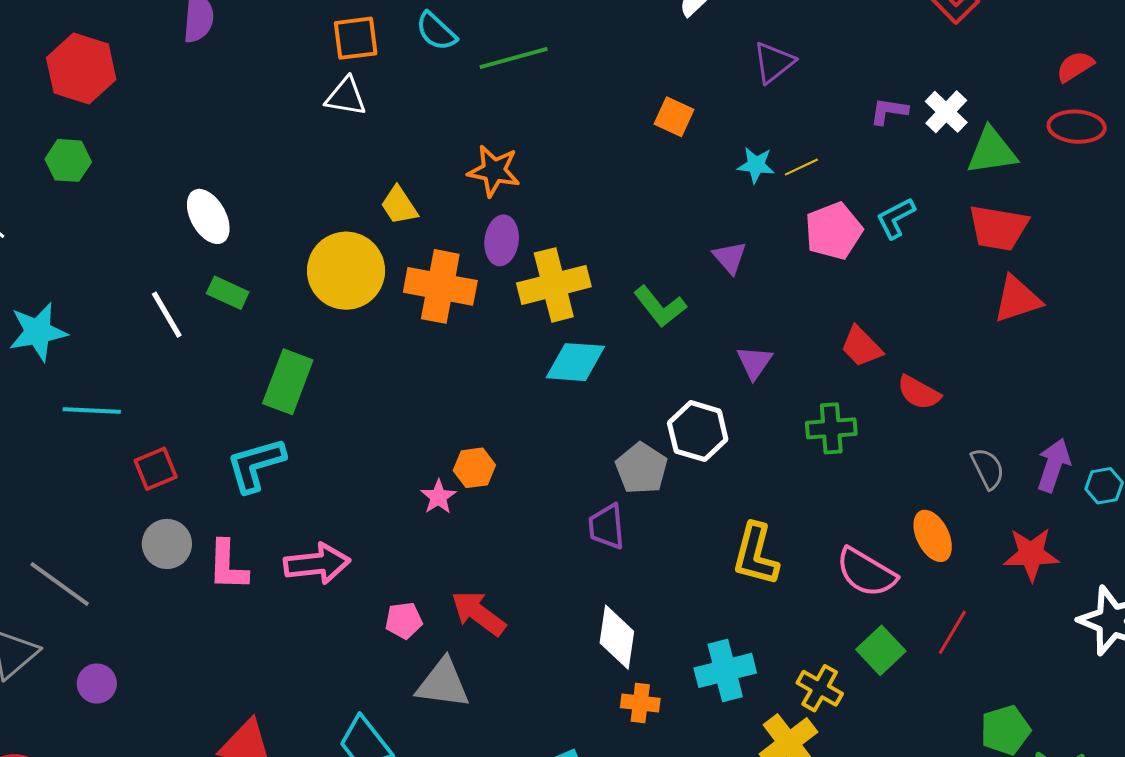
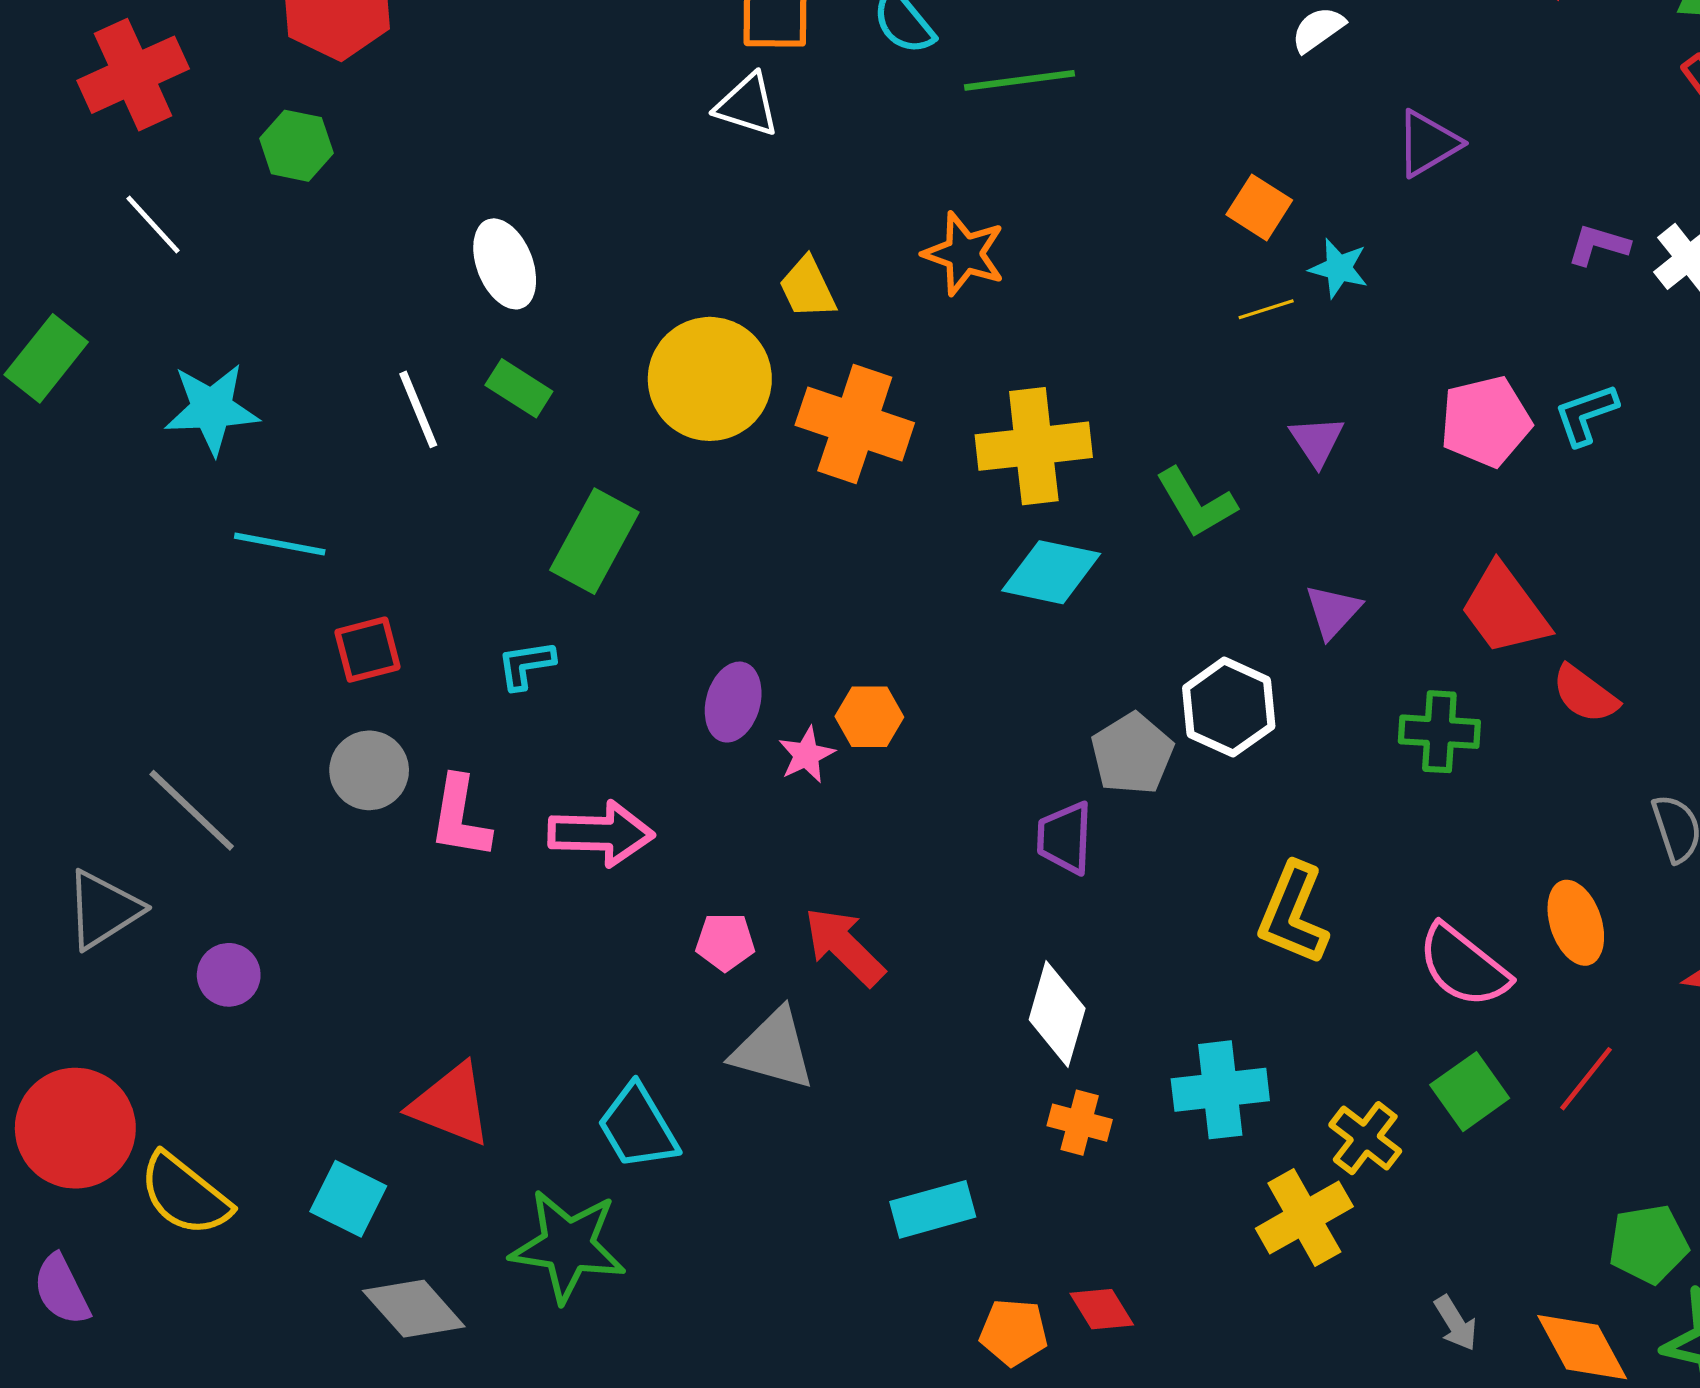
cyan star: (756, 165) -> (1339, 268), moved
yellow line: (801, 167) -> (1266, 309), moved
purple ellipse: (502, 240) -> (733, 702), moved
red trapezoid: (861, 347) -> (1505, 609), size x1.4
cyan L-shape: (256, 465) -> (526, 665), size x0.6

